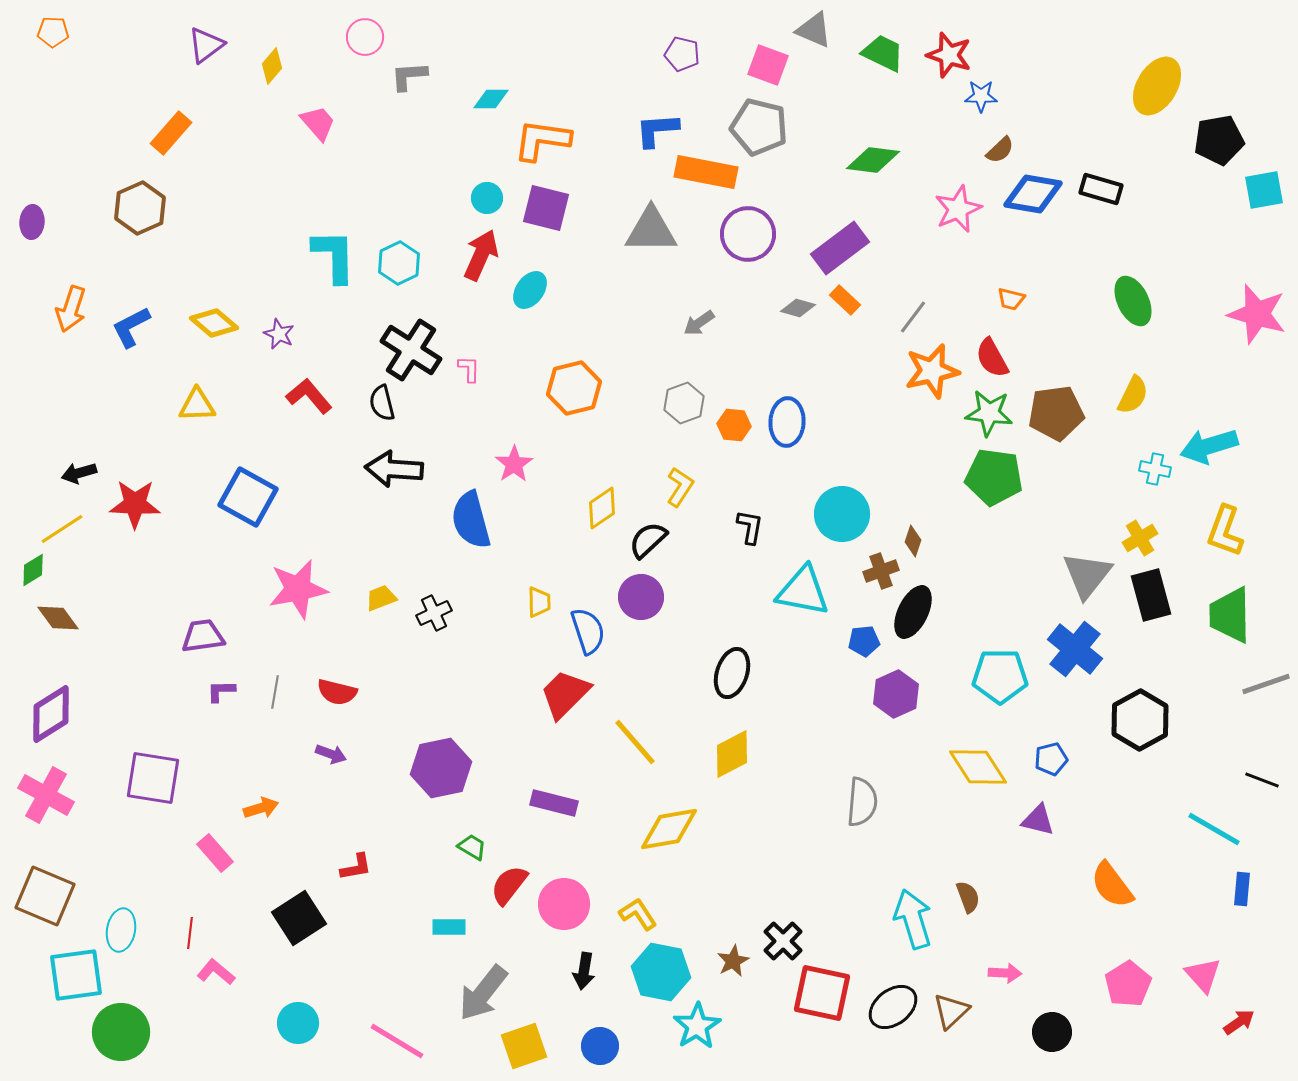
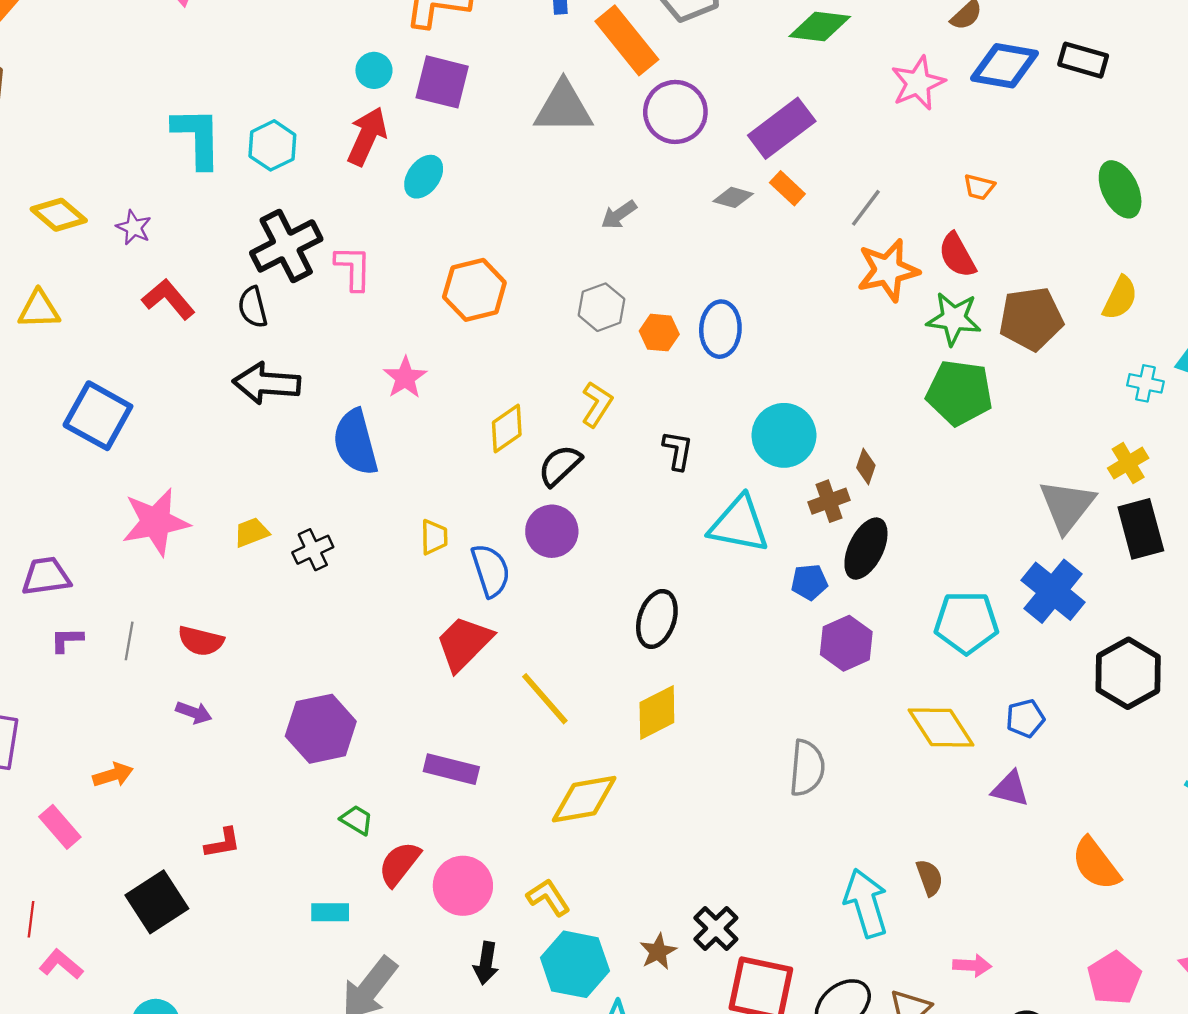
orange rectangle: (706, 172) -> (627, 40), turned 40
black cross: (411, 350) -> (286, 246), turned 30
pink L-shape: (469, 369) -> (353, 268), size x1.5

